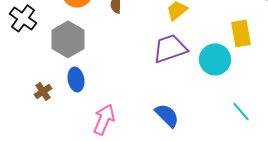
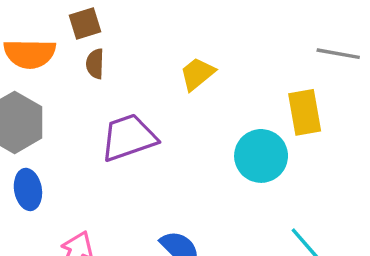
purple trapezoid: (170, 48) -> (129, 138), moved

